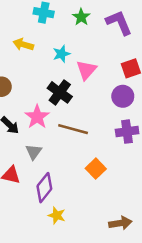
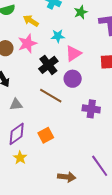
purple circle: (123, 96) -> (73, 79), moved
pink star: (37, 117) -> (27, 43), moved
gray triangle: (34, 152) -> (16, 104), turned 32
orange square: (96, 169) -> (46, 135), moved

